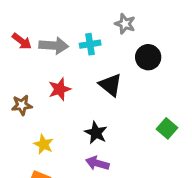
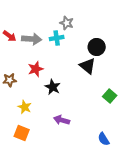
gray star: (125, 24) -> (67, 23), moved
black triangle: (110, 85) -> (88, 66), moved
black star: (96, 133) -> (53, 87), moved

